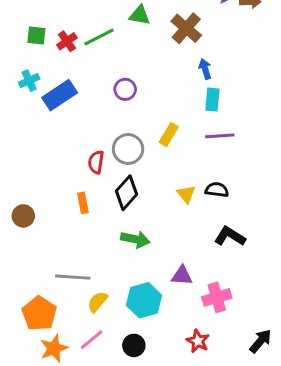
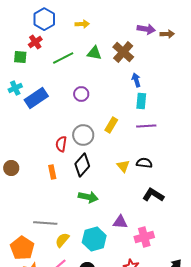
green triangle: (140, 15) -> (94, 53), moved
red cross: (67, 41) -> (35, 42), moved
brown circle: (23, 216) -> (11, 168), moved

